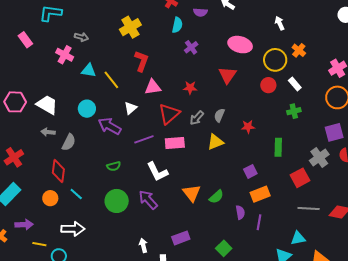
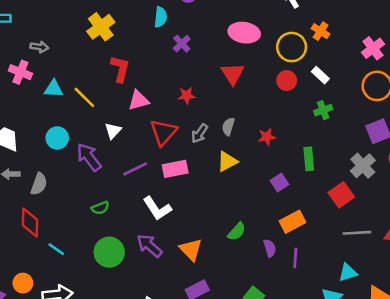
purple arrow: (110, 126) -> (89, 157), turned 30
purple square: (250, 171) -> (280, 182), moved
orange triangle: (192, 193) -> (191, 250), moved
orange circle: (50, 198) -> (23, 283), moved

